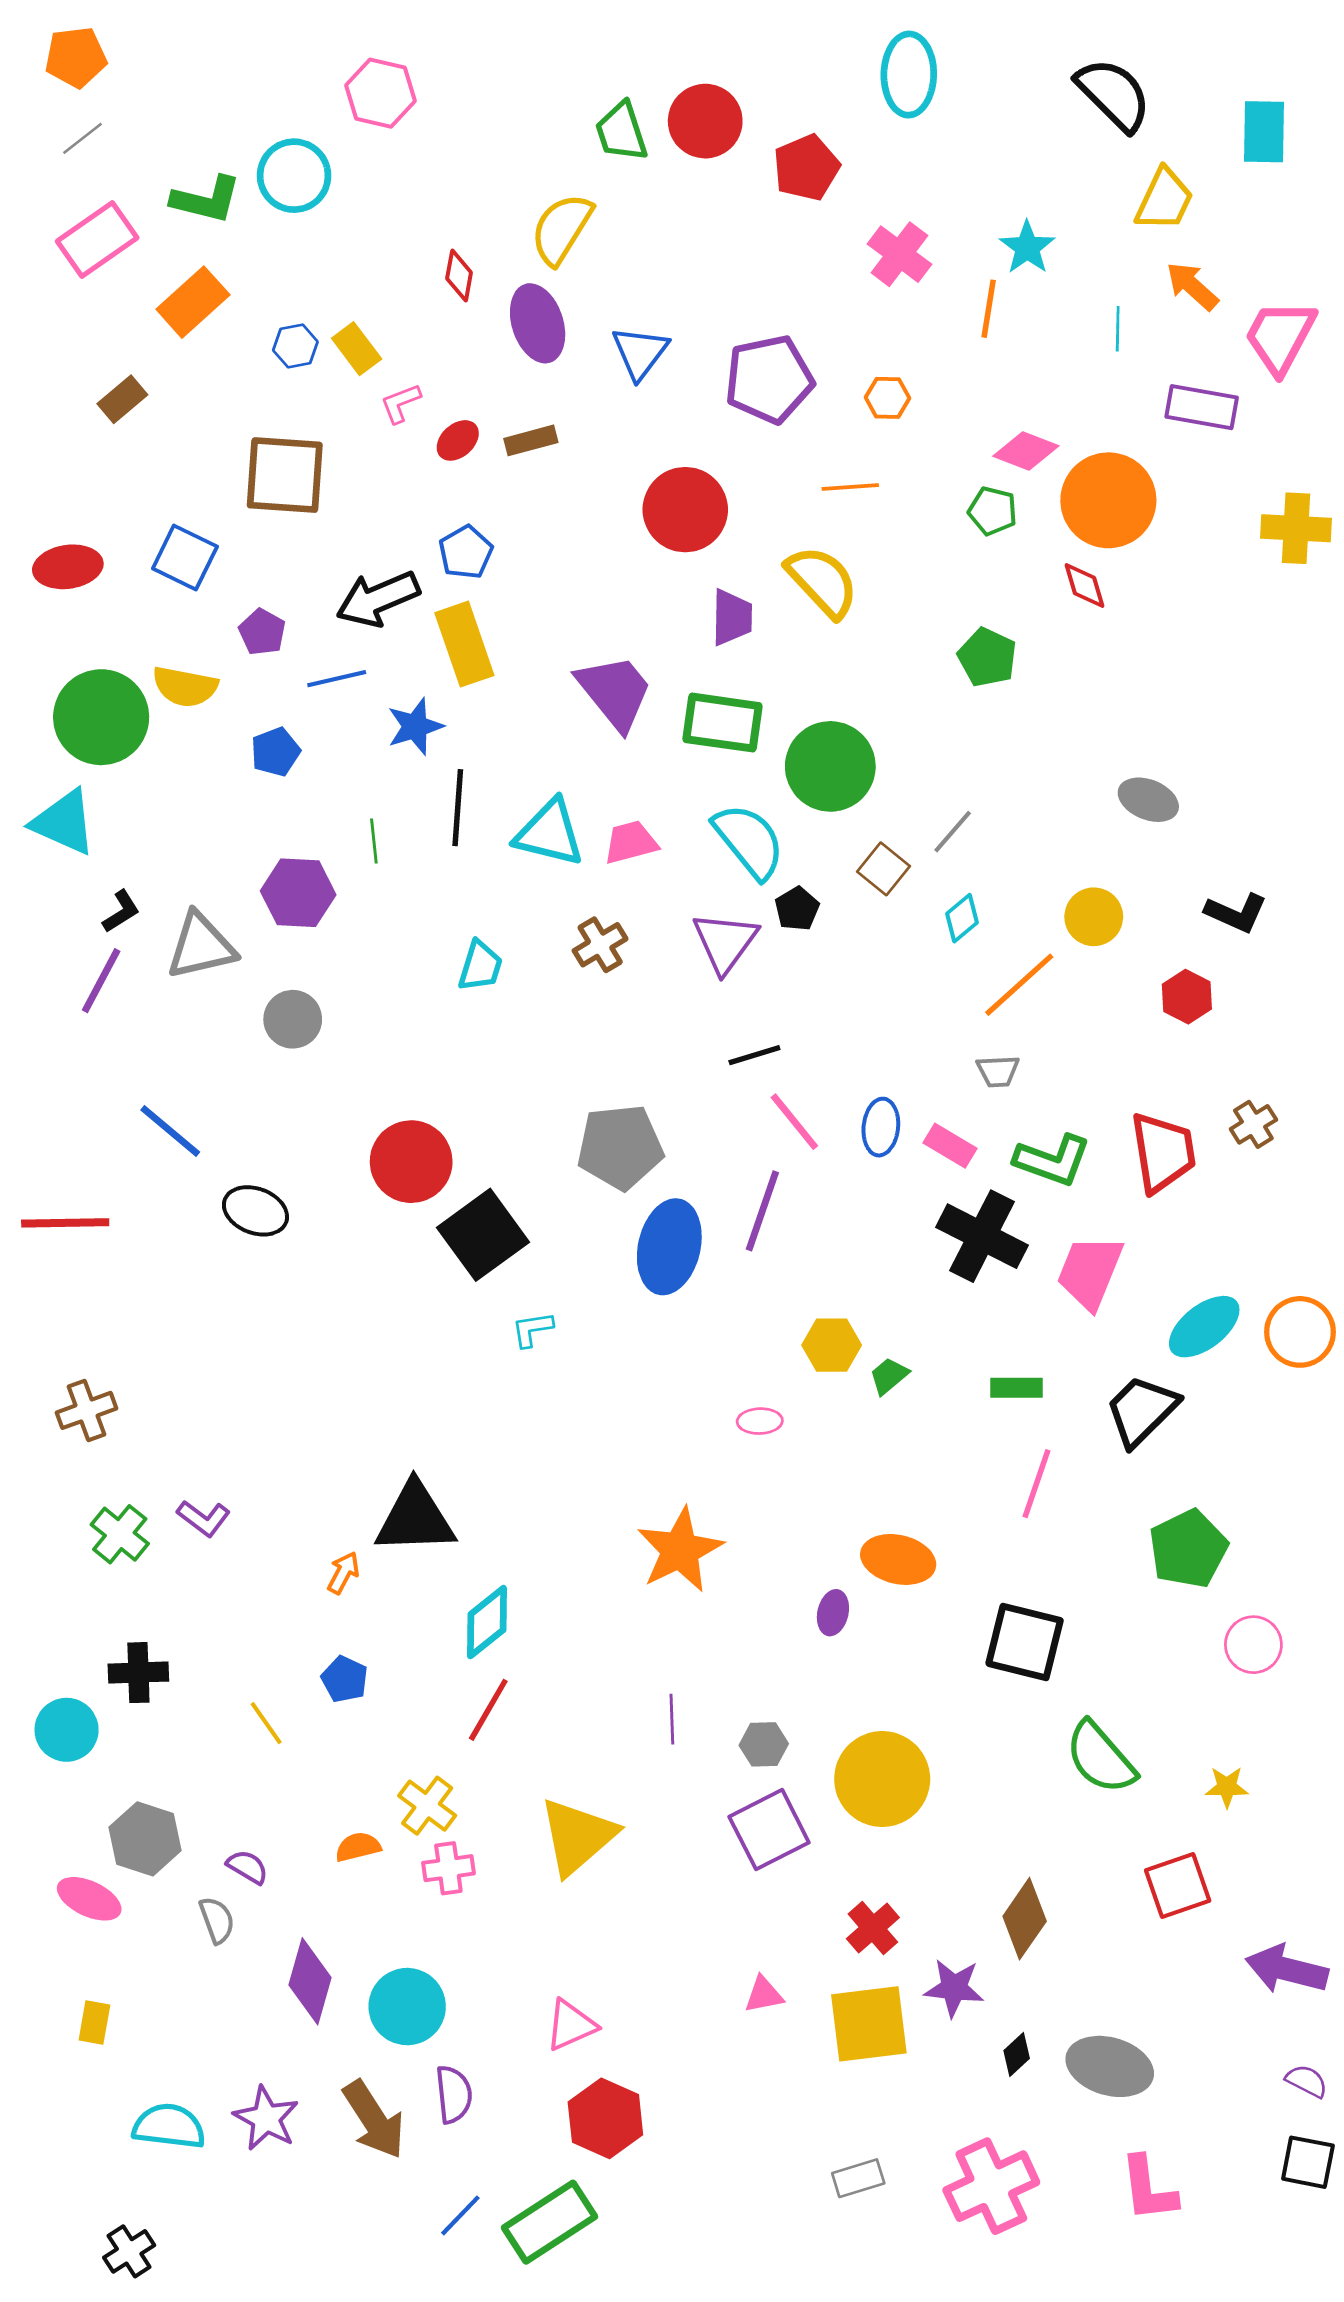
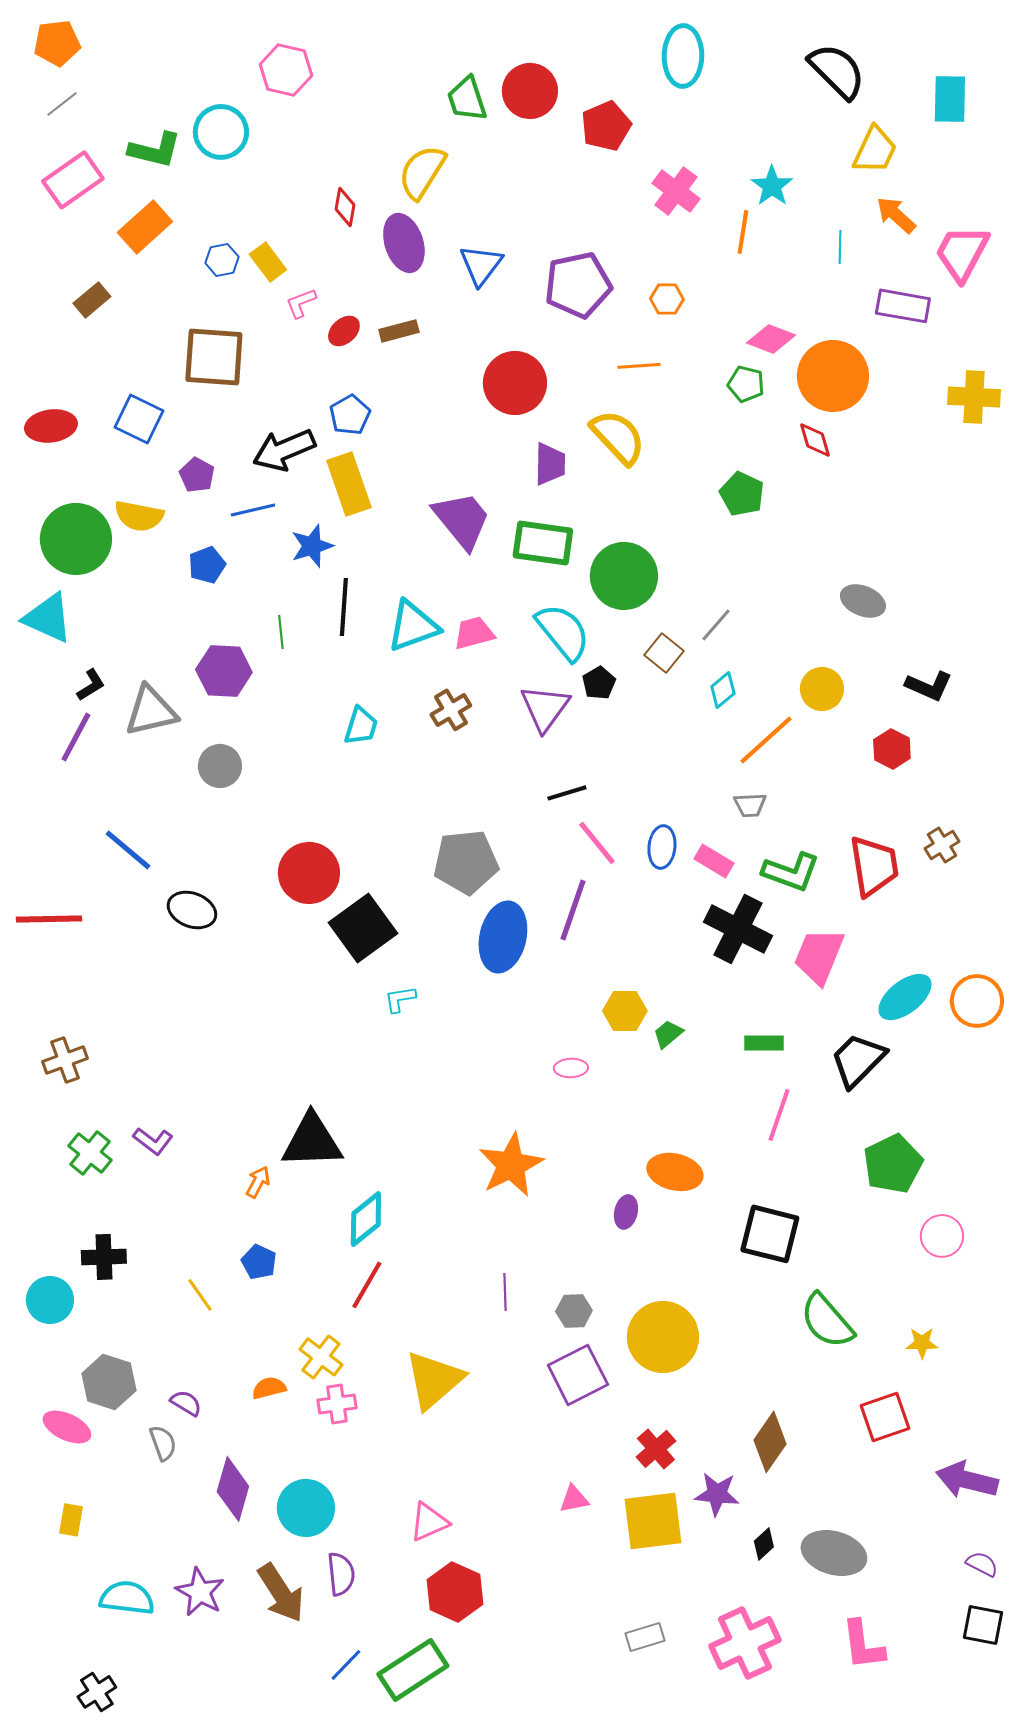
cyan triangle: (550, 833) -> (413, 626), turned -34

